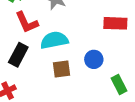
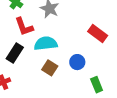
red rectangle: (115, 23) -> (98, 34), turned 30
brown square: (61, 69) -> (50, 68), turned 35

